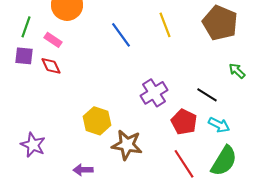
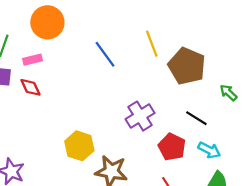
brown pentagon: (220, 23) -> (187, 66), moved
pink rectangle: (53, 40) -> (33, 60), turned -48

